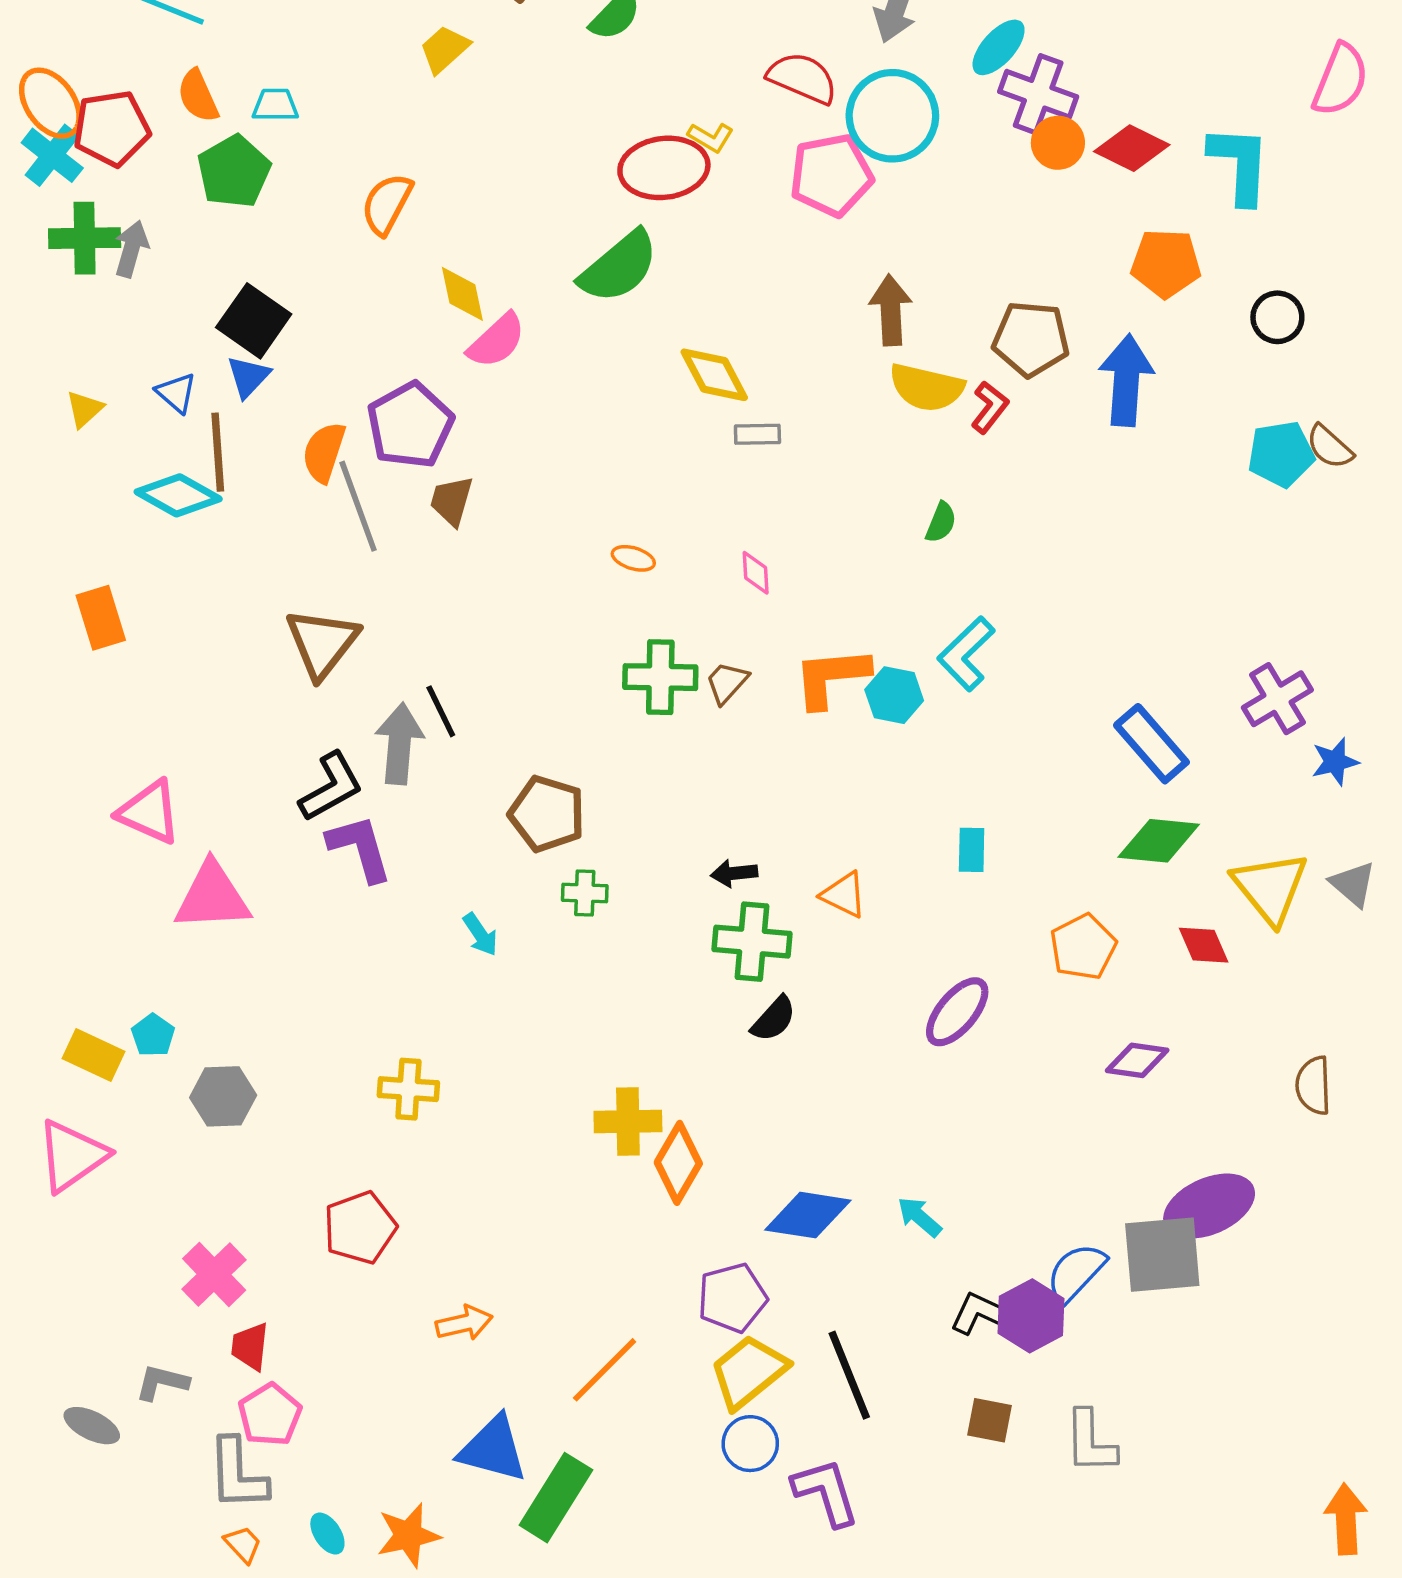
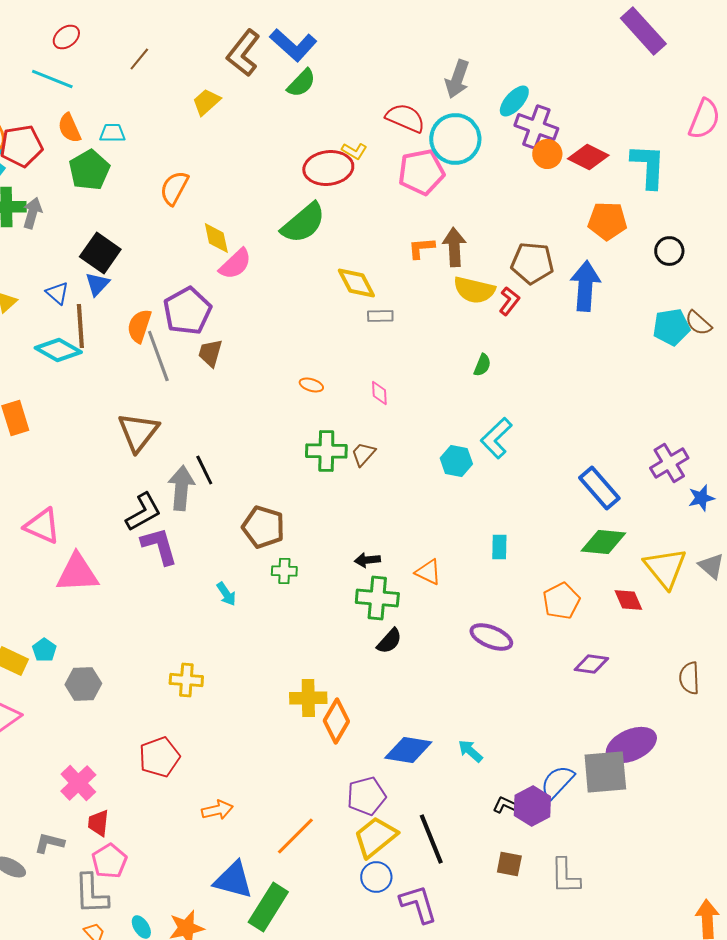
orange L-shape: (831, 677) -> (421, 248), moved, size x0.6
purple ellipse: (957, 1012) -> (491, 637), turned 72
black L-shape: (982, 1314) -> (505, 805), size x0.7

